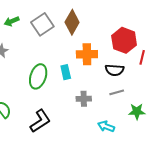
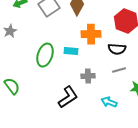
cyan rectangle: (66, 72) -> (71, 51), turned -72
black L-shape: (40, 121) -> (68, 97), moved

